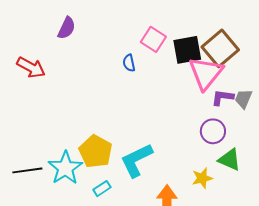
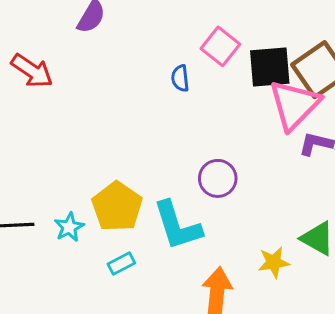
purple circle: (213, 131) -> (218, 178), moved
cyan L-shape: (137, 160) -> (177, 226), turned -87
cyan star: (65, 168) -> (69, 227), size x0.6

